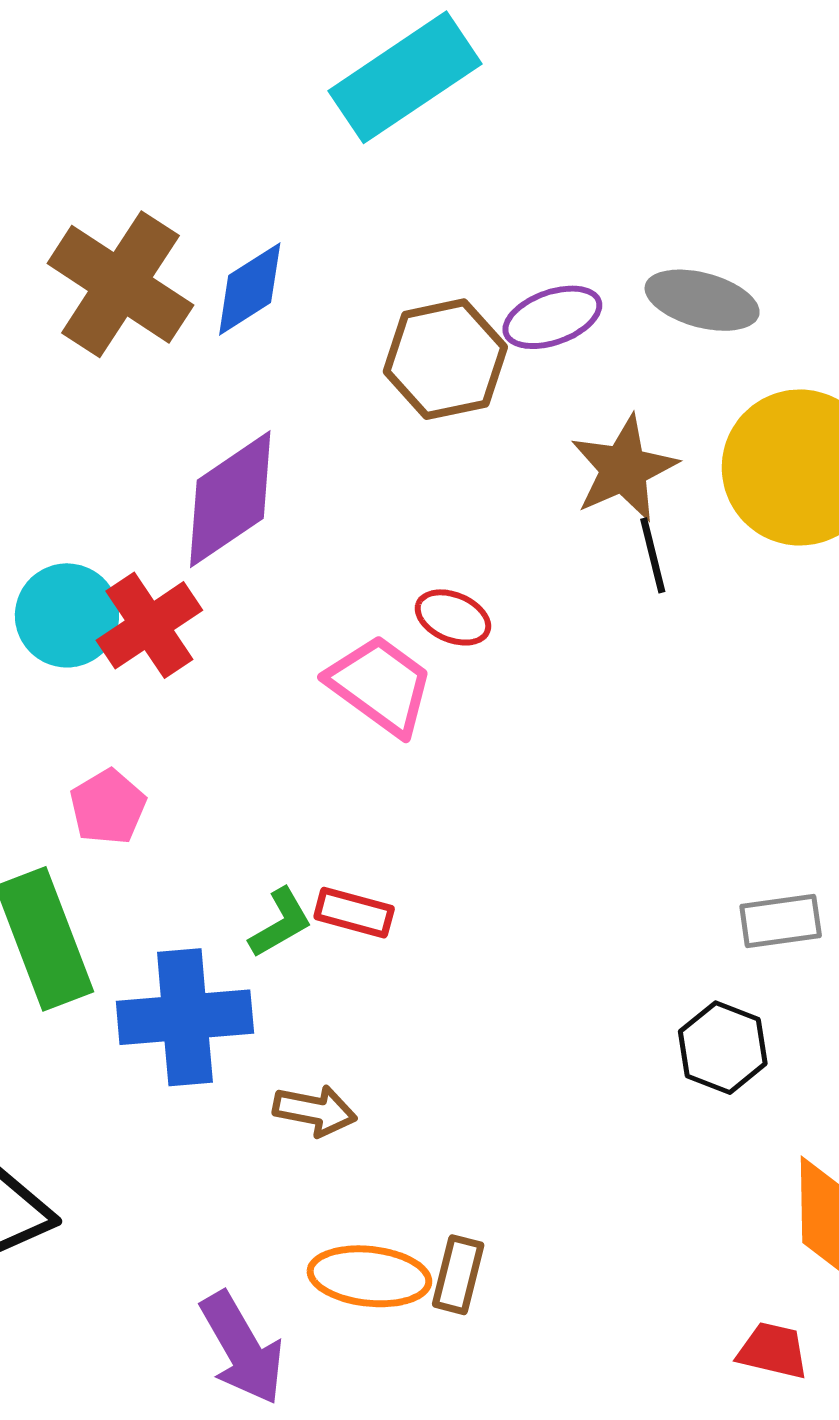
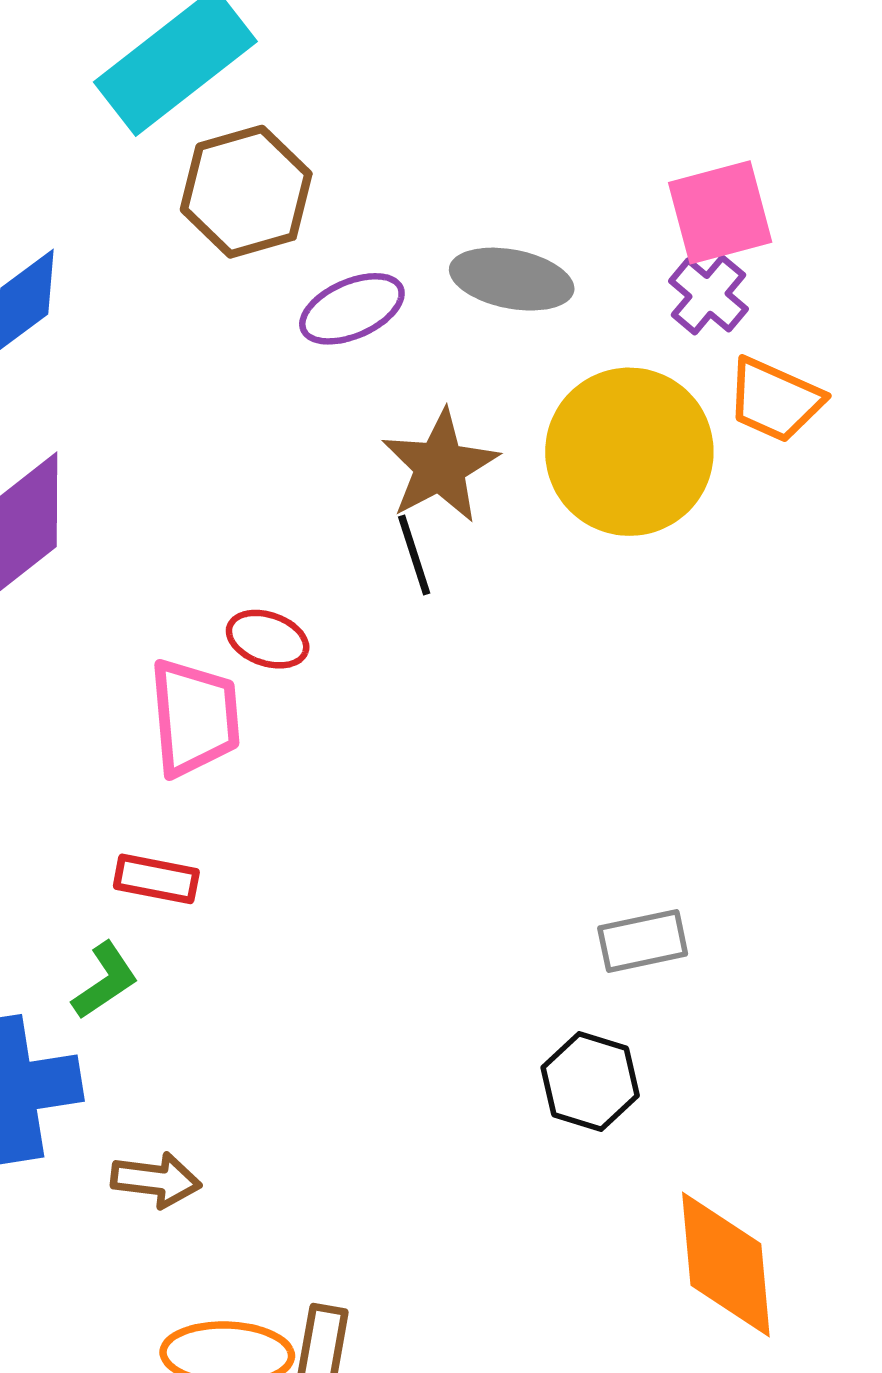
brown hexagon: (445, 359) -> (246, 192), moved
black line: (653, 555) -> (414, 555), moved
pink trapezoid: (380, 685) -> (195, 717), turned 53
red rectangle: (354, 913) -> (156, 879), moved

